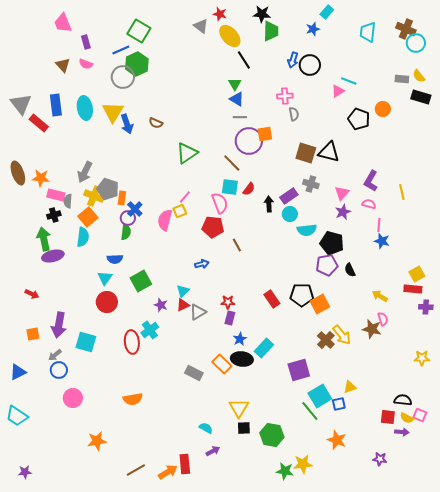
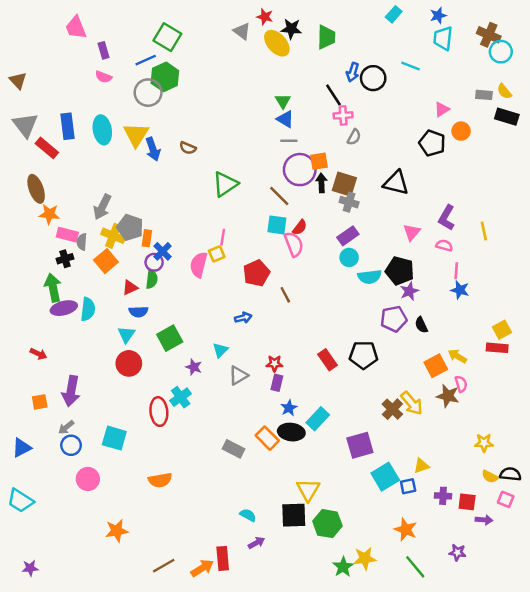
black star: (262, 14) -> (291, 29), moved
blue star: (313, 29) -> (438, 16), moved
black line: (244, 60) -> (333, 95), moved
brown triangle: (63, 65) -> (18, 81), moved
cyan line: (349, 81) -> (410, 66), moved
pink triangle: (338, 91) -> (442, 109), moved
gray semicircle: (294, 114) -> (354, 137), turned 40
brown square: (306, 153) -> (344, 184), moved
brown ellipse: (18, 173) -> (36, 189), moved
gray cross: (311, 184) -> (349, 202), moved
pink line: (185, 197) -> (223, 237), turned -32
pink semicircle: (220, 203) -> (294, 244), moved
black arrow: (269, 204) -> (321, 183), moved
purple star: (343, 212) -> (409, 291), moved
red pentagon: (213, 227) -> (256, 273), turned -30
cyan semicircle: (83, 237) -> (88, 309), moved
black pentagon: (332, 243) -> (400, 271), moved
orange square: (320, 304) -> (436, 366), moved
red triangle: (183, 305) -> (130, 288), moved
purple cross: (426, 307) -> (443, 496), moved
cyan square: (86, 342) -> (114, 438), moved
yellow star: (422, 358) -> (484, 443), moved
black semicircle: (403, 400) -> (510, 474), moved
yellow triangle: (239, 408) -> (308, 490), moved
green line: (310, 411) -> (415, 567), moved
yellow semicircle: (407, 418) -> (490, 477), moved
black square: (244, 428) -> (294, 515), size x1.6
green star: (285, 471) -> (343, 567), turned 30

